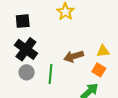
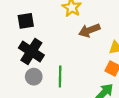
brown arrow: (74, 56) -> (89, 30), moved

